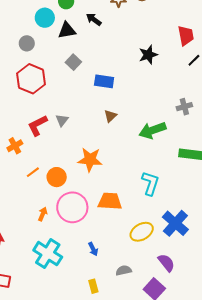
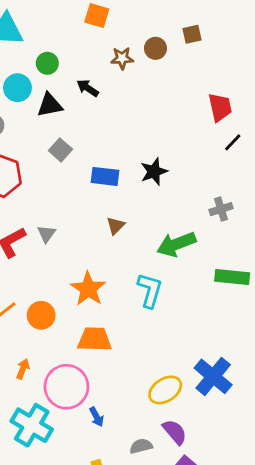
black star: (148, 55) -> (154, 172), moved
orange star: (90, 160) -> (88, 289), turned 30
cyan L-shape: (150, 183) -> (150, 290), moved
orange trapezoid: (110, 201) -> (94, 339), moved
pink circle: (72, 207) -> (66, 387), moved
purple semicircle: (166, 263) -> (175, 432), moved

